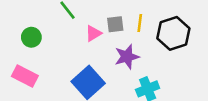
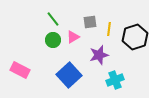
gray square: (115, 24) -> (90, 22), moved
green circle: (31, 37) -> (53, 40), moved

